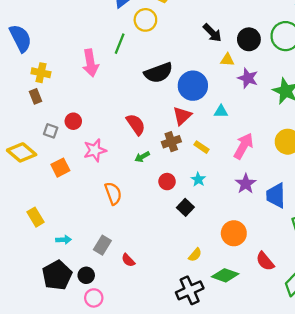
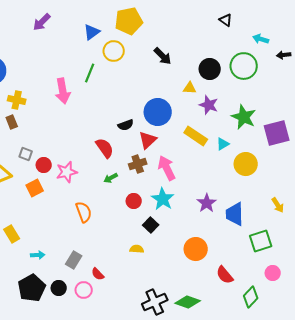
black arrow: (212, 33) -> (163, 56), moved
black semicircle: (158, 73) -> (126, 125), moved, size x0.6
cyan triangle: (221, 112) -> (223, 144), moved, turned -32
red circle: (73, 121) -> (44, 165), moved
pink arrow: (244, 146) -> (167, 168), moved, turned -55
yellow rectangle: (201, 147) -> (196, 136), moved, size x1.6
cyan star: (198, 179) -> (163, 199), size x1.6
yellow semicircle: (195, 255) -> (137, 249), moved, turned -128
green diamond: (225, 275) -> (188, 302), moved
pink circle: (94, 298) -> (84, 290), moved

